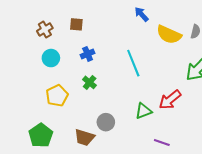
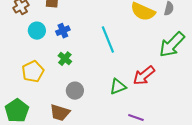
cyan circle: (51, 58) -> (37, 31), moved
gray circle: (106, 122) -> (75, 91), moved

